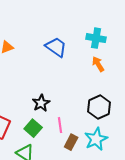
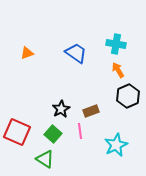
black hexagon: (99, 107) -> (128, 96), moved
brown rectangle: (71, 142) -> (91, 111), moved, turned 42

